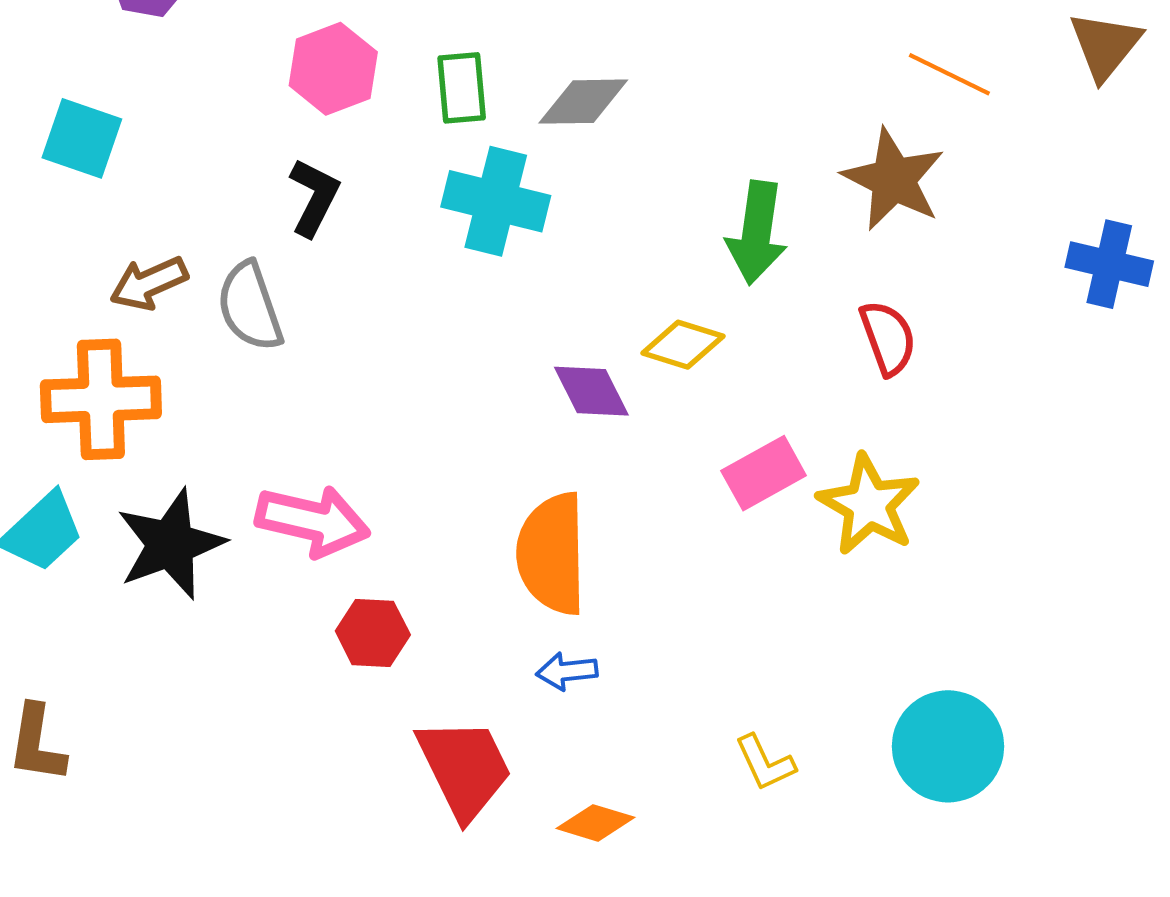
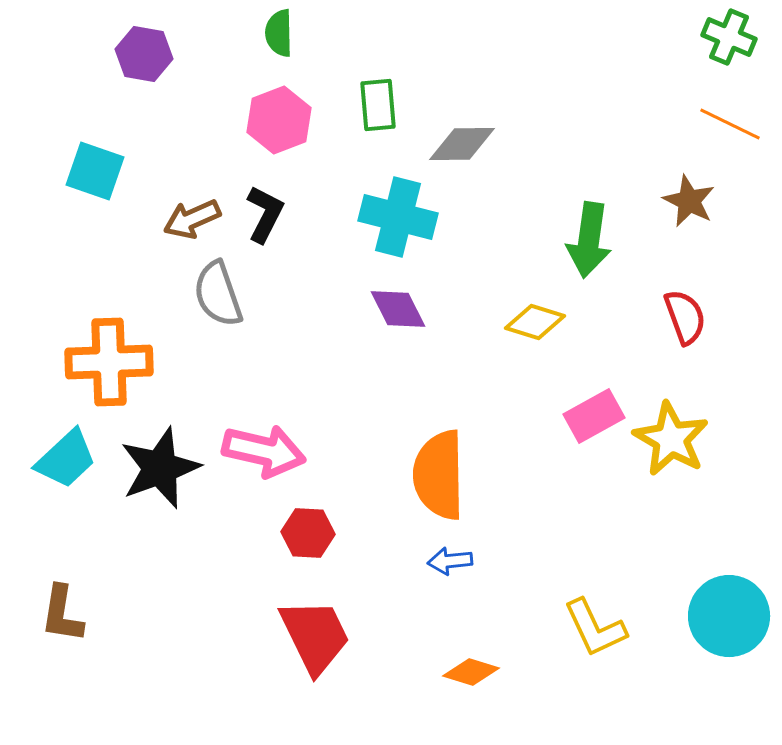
green rectangle: (462, 88) -> (378, 105), moved
brown star: (893, 179) -> (689, 201), size x0.7
brown arrow: (149, 283) -> (192, 219), moved
purple diamond: (591, 391) -> (398, 309), moved
yellow L-shape: (765, 763) -> (595, 628), size x1.4
red trapezoid: (464, 768) -> (315, 636), moved

